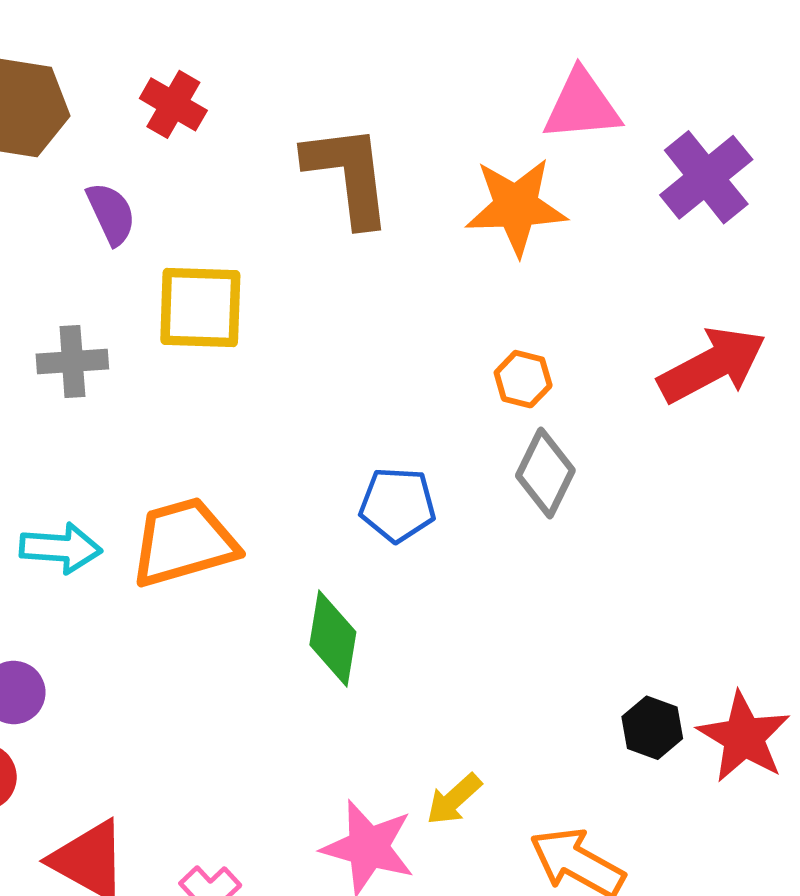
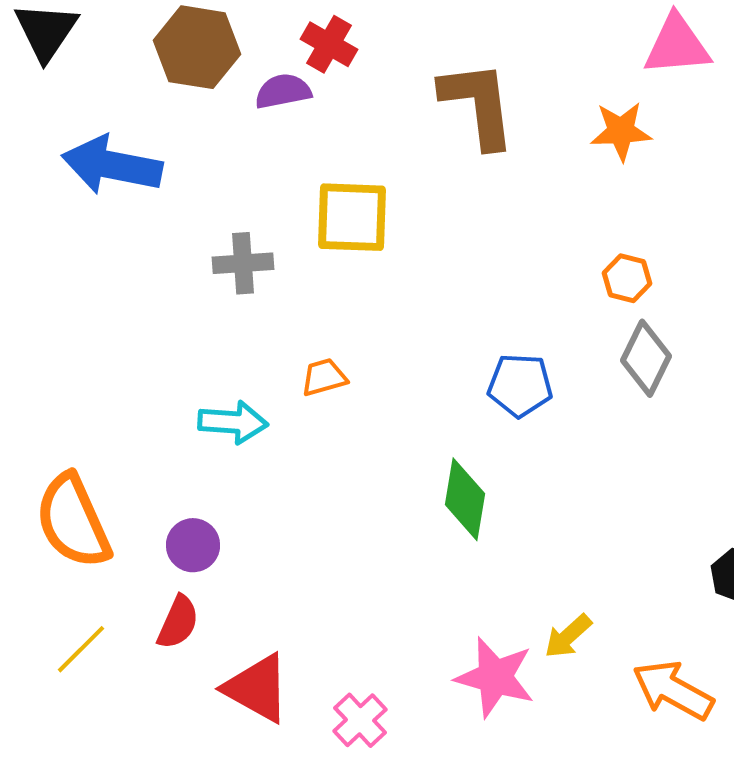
orange star: (516, 207) -> (621, 131), size x0.7
purple semicircle: (111, 214) -> (283, 91), moved, turned -76
orange trapezoid: (184, 542) -> (324, 377), moved, size x0.5

